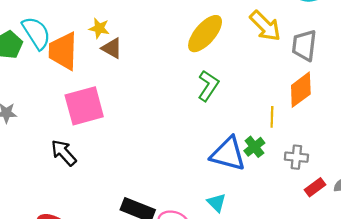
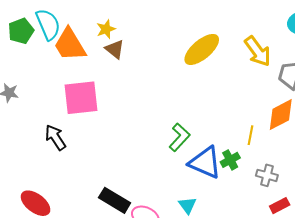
yellow star: (99, 28) -> (106, 29), turned 30
orange trapezoid: (63, 51) -> (70, 45), turned -42
green L-shape: (208, 86) -> (179, 137), moved

